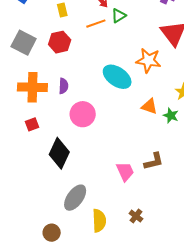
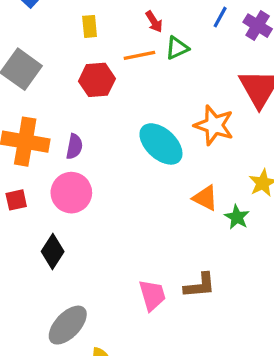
red hexagon: (60, 42) -> (97, 80), moved
pink circle: (83, 114) -> (71, 193), moved
black diamond: (59, 153) -> (53, 252), size x0.7

